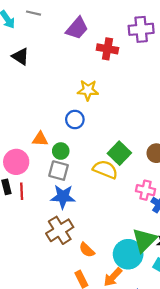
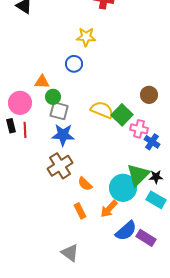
green circle: (61, 151) -> (53, 97), moved
green square: (119, 153) -> (122, 115), moved

